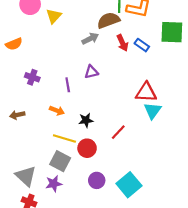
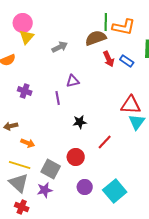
yellow triangle: (54, 16) -> (27, 37), moved
gray arrow: (90, 39) -> (60, 47), moved
purple triangle: (91, 72) -> (73, 81), moved
orange arrow: (57, 111) -> (28, 143), moved
black star: (86, 120) -> (80, 122), moved
yellow line: (64, 139) -> (20, 165), moved

